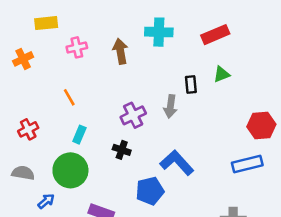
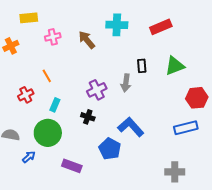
brown arrow: (120, 51) -> (87, 40), turned -30
green triangle: (222, 74) -> (175, 66), moved, size x1.5
red cross: (28, 129) -> (26, 95), moved
blue pentagon: (150, 191) -> (110, 149), turned -30

